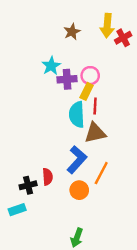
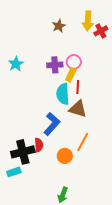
cyan star: (51, 66) -> (16, 64), moved
brown triangle: (95, 133) -> (78, 109), turned 30
blue L-shape: (77, 160) -> (52, 124), moved
black cross: (28, 185) -> (23, 152), size x1.6

